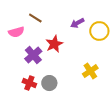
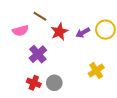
purple arrow: (77, 23) -> (83, 33), moved
red star: (54, 44) -> (59, 32), moved

